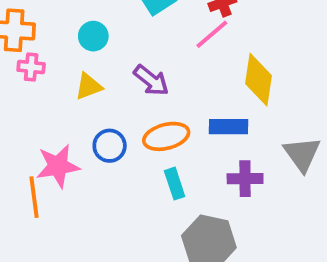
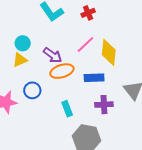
pink line: (212, 34) -> (85, 45), moved
cyan circle: (93, 36) -> (23, 43), moved
orange ellipse: (166, 136) -> (62, 71), moved

